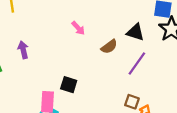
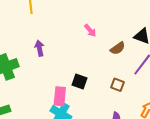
brown square: (132, 102) -> (118, 85), moved

